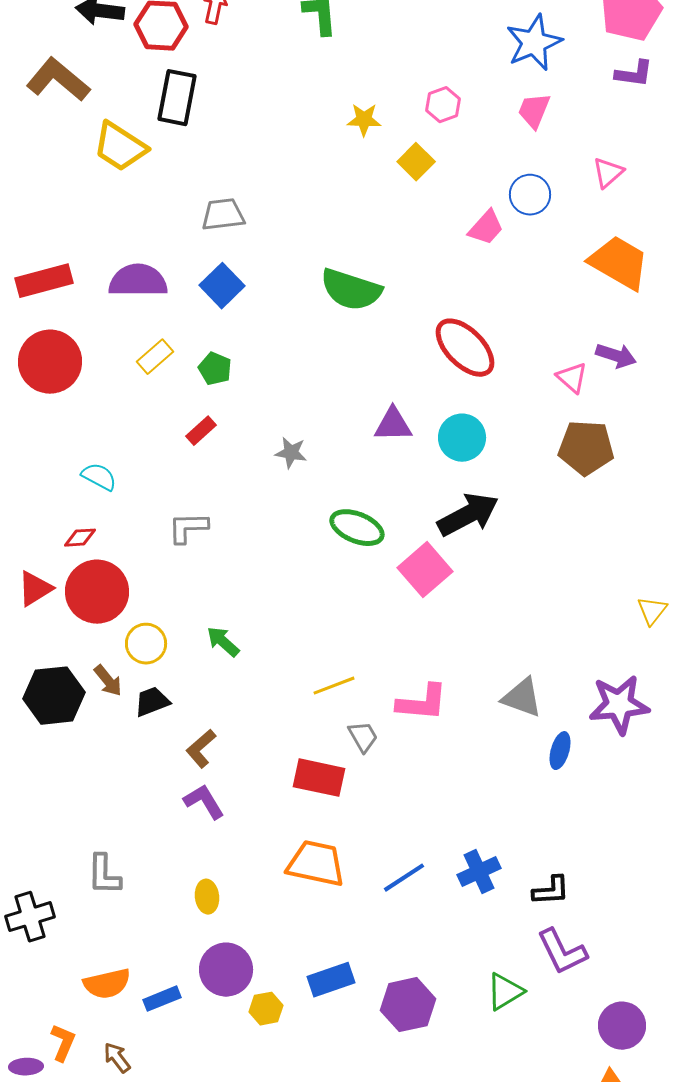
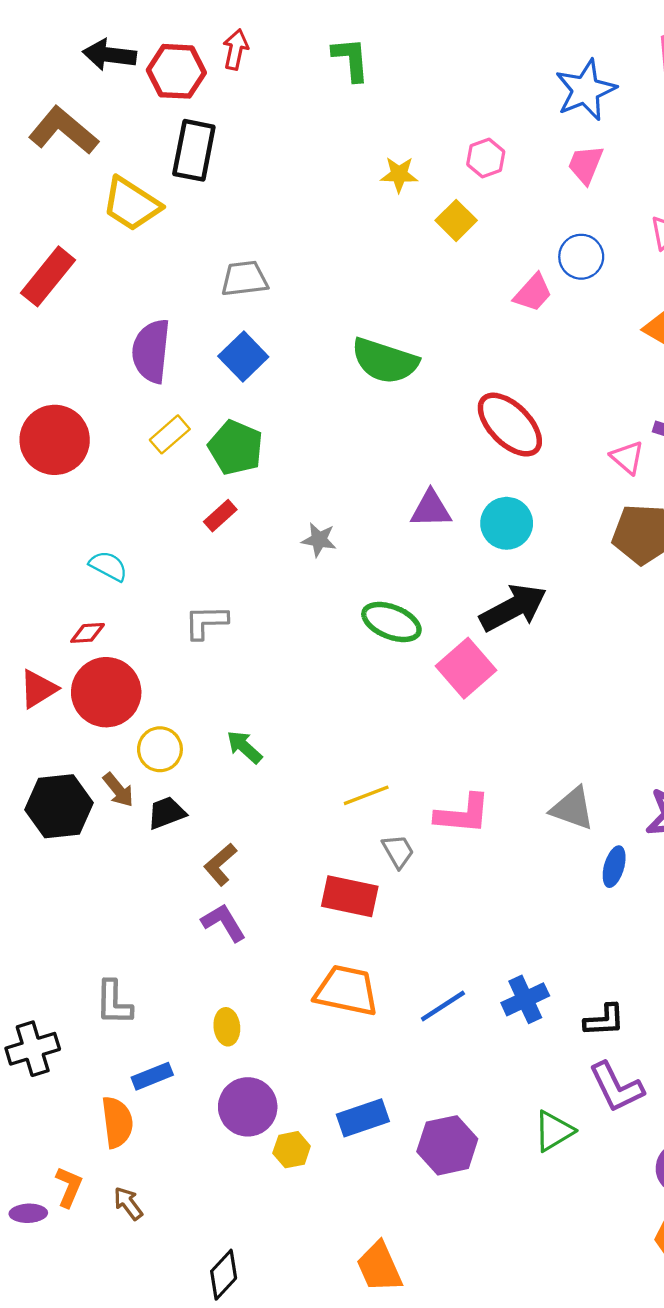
red rectangle: (44, 281) -> (48, 276), moved, turned -36
purple semicircle: (138, 281) -> (151, 351), turned -84
green pentagon: (215, 369) -> (236, 448), size x1.5
orange semicircle: (107, 984) -> (117, 1122), turned -84
blue rectangle: (162, 999) -> (152, 1076), moved

